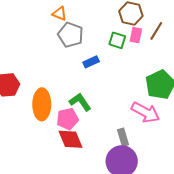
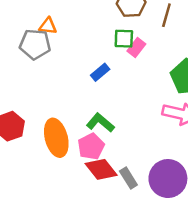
gray pentagon: (71, 35) -> (35, 44), moved
pink rectangle: (136, 35) -> (136, 48), moved, turned 42
gray rectangle: (123, 137) -> (128, 178), moved

